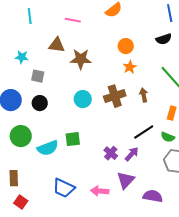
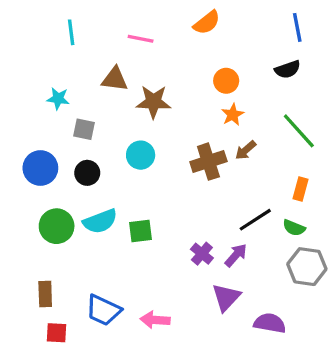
brown arrow: (144, 95) -> (246, 150), moved, turned -120
cyan circle: (83, 99) -> (141, 155), moved
cyan semicircle: (48, 148) -> (100, 221), moved
blue trapezoid: (64, 188) -> (103, 310), moved
pink arrow: (100, 191) -> (155, 320), moved
red square: (21, 202) -> (57, 333), turned -32

